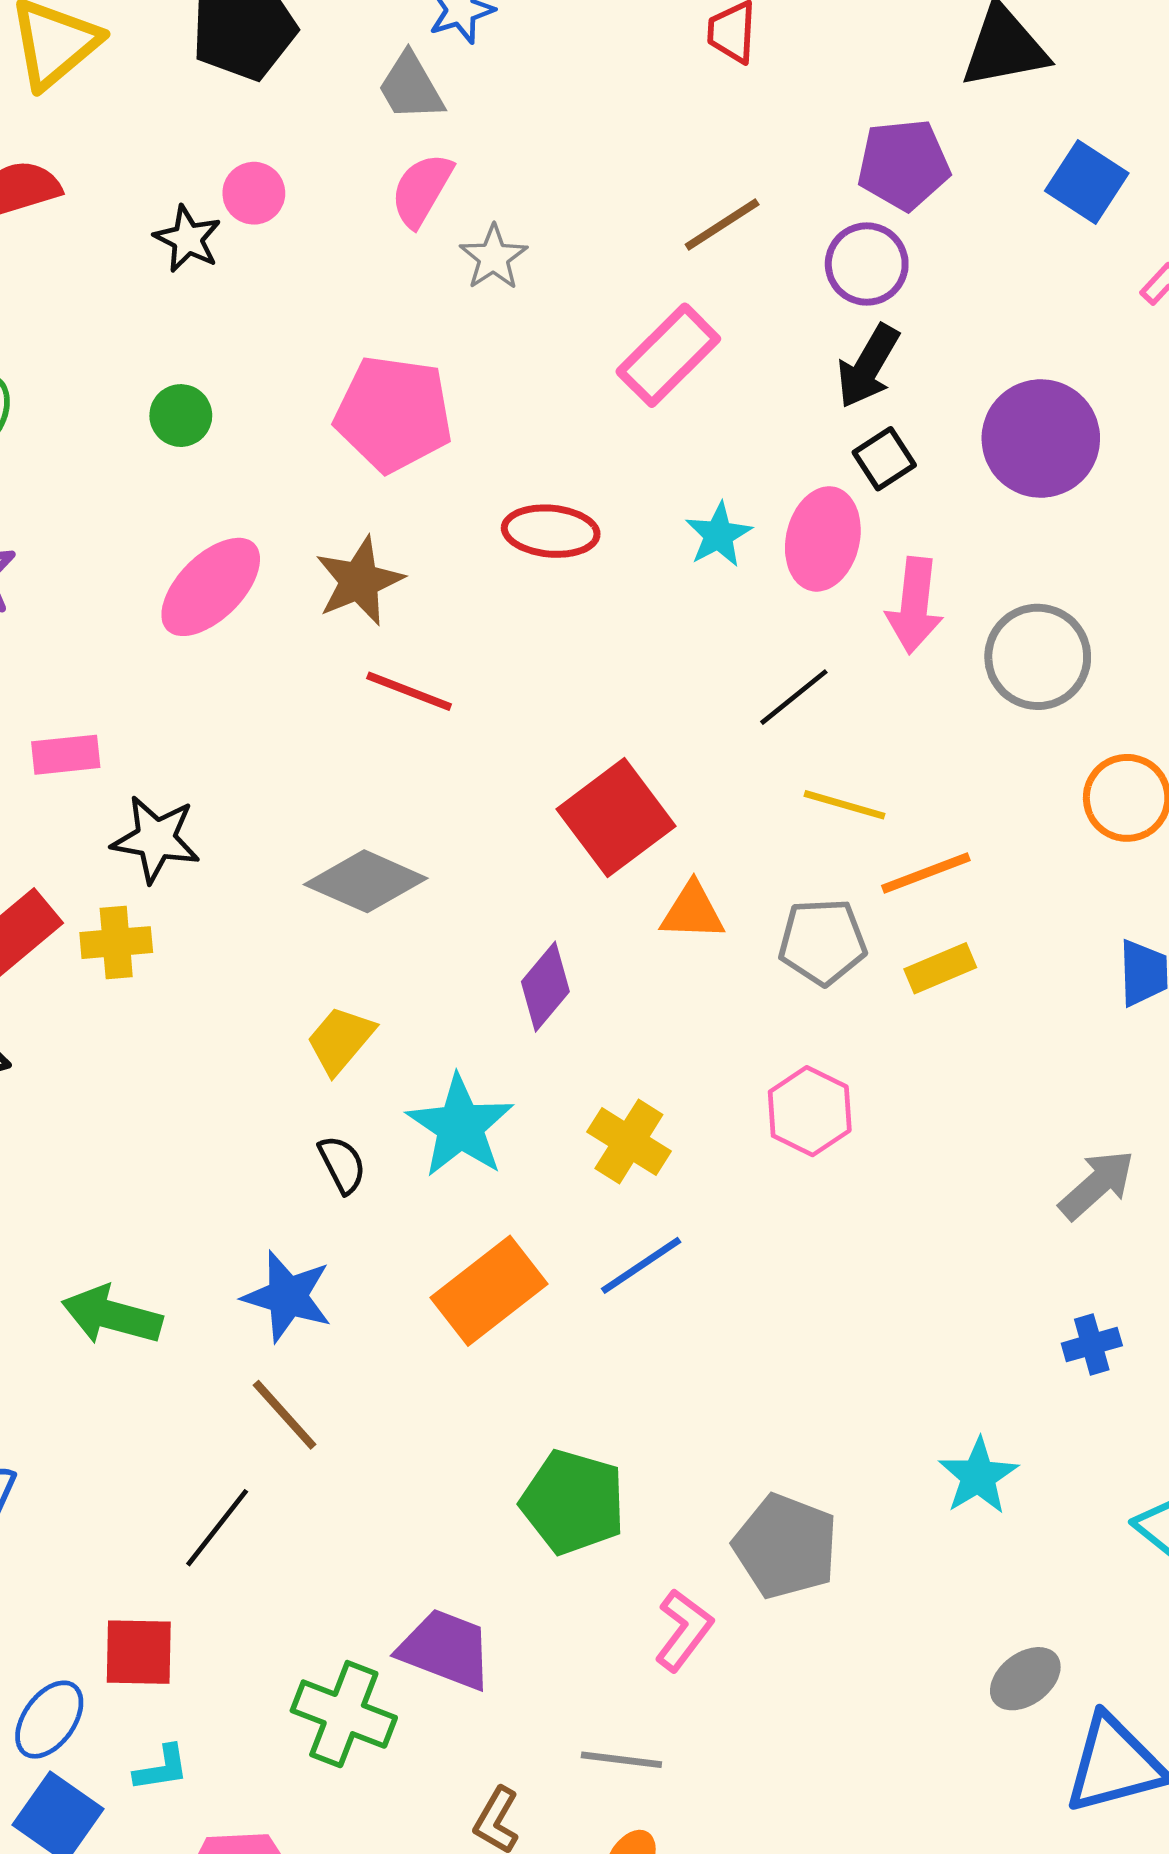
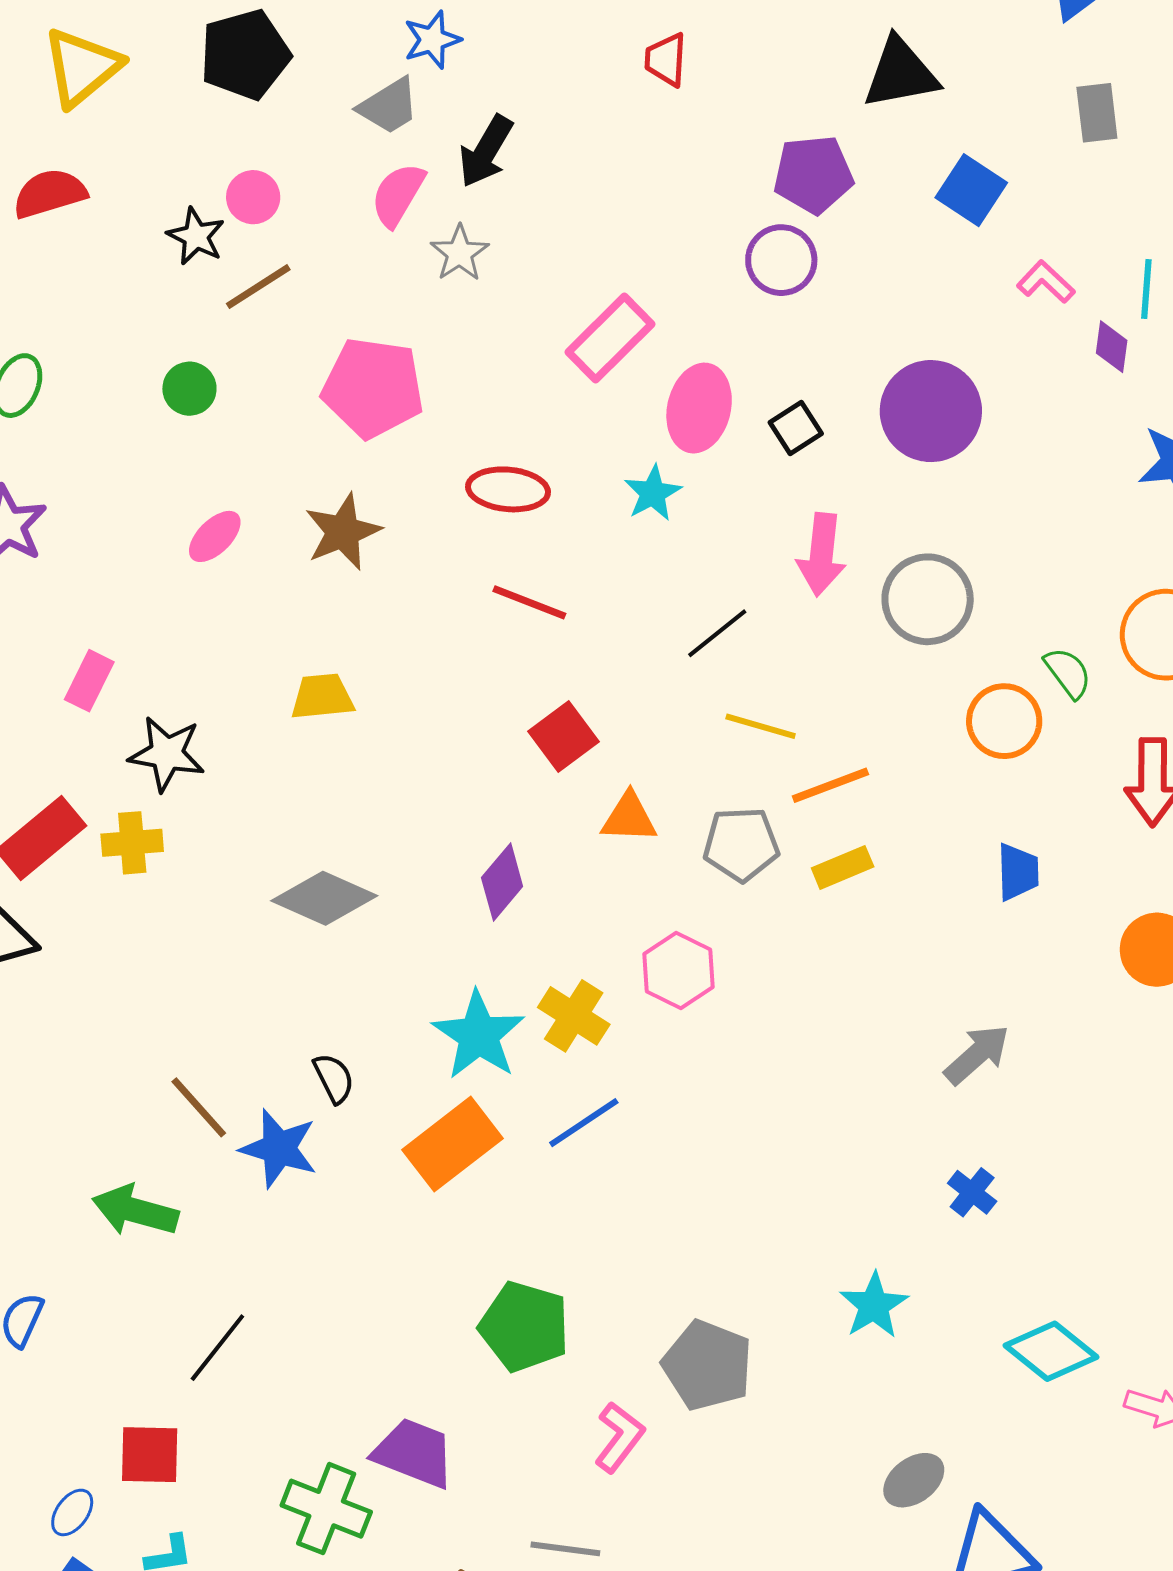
gray trapezoid: (411, 87) -> (389, 106), turned -92
brown line: (722, 225) -> (258, 287), moved
black arrow: (868, 366) -> (486, 151), moved
pink ellipse: (823, 539) -> (699, 408), moved
pink ellipse: (211, 587) -> (215, 536), size x0.6
red line: (409, 691) -> (529, 602), moved
pink rectangle: (66, 755) -> (89, 681), turned -58
red square: (616, 818) -> (563, 737), size x0.7
gray diamond: (366, 881) -> (324, 898), moved
yellow trapezoid: (340, 1040) -> (322, 697), moved, turned 44
pink hexagon: (810, 1111) -> (679, 971), moved
cyan star: (460, 1126) -> (479, 1035), moved
black semicircle: (342, 1164) -> (334, 1078), moved
green arrow: (112, 1315) -> (135, 1211), moved
blue cross: (1092, 1344) -> (972, 1192), turned -36
brown line: (285, 1415) -> (199, 1107), moved
blue ellipse: (49, 1720) -> (72, 1512), size x0.7

